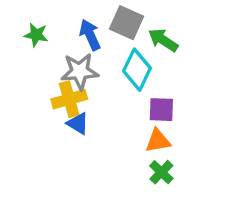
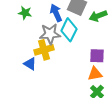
green arrow: (163, 40) -> (98, 16), turned -54
cyan diamond: (137, 70) -> (69, 30), moved
blue triangle: (78, 123) -> (30, 64), moved

